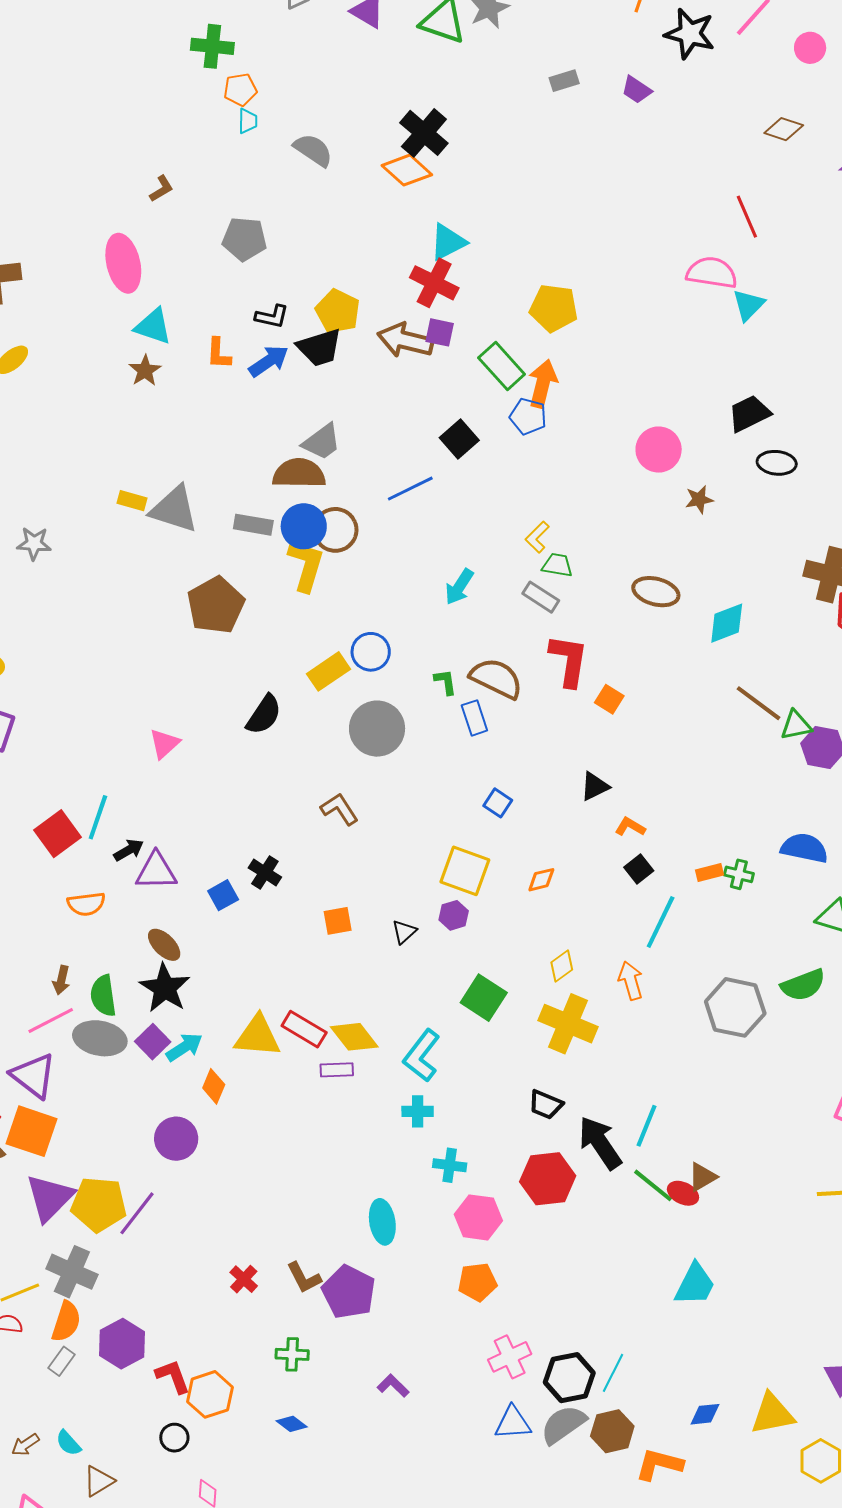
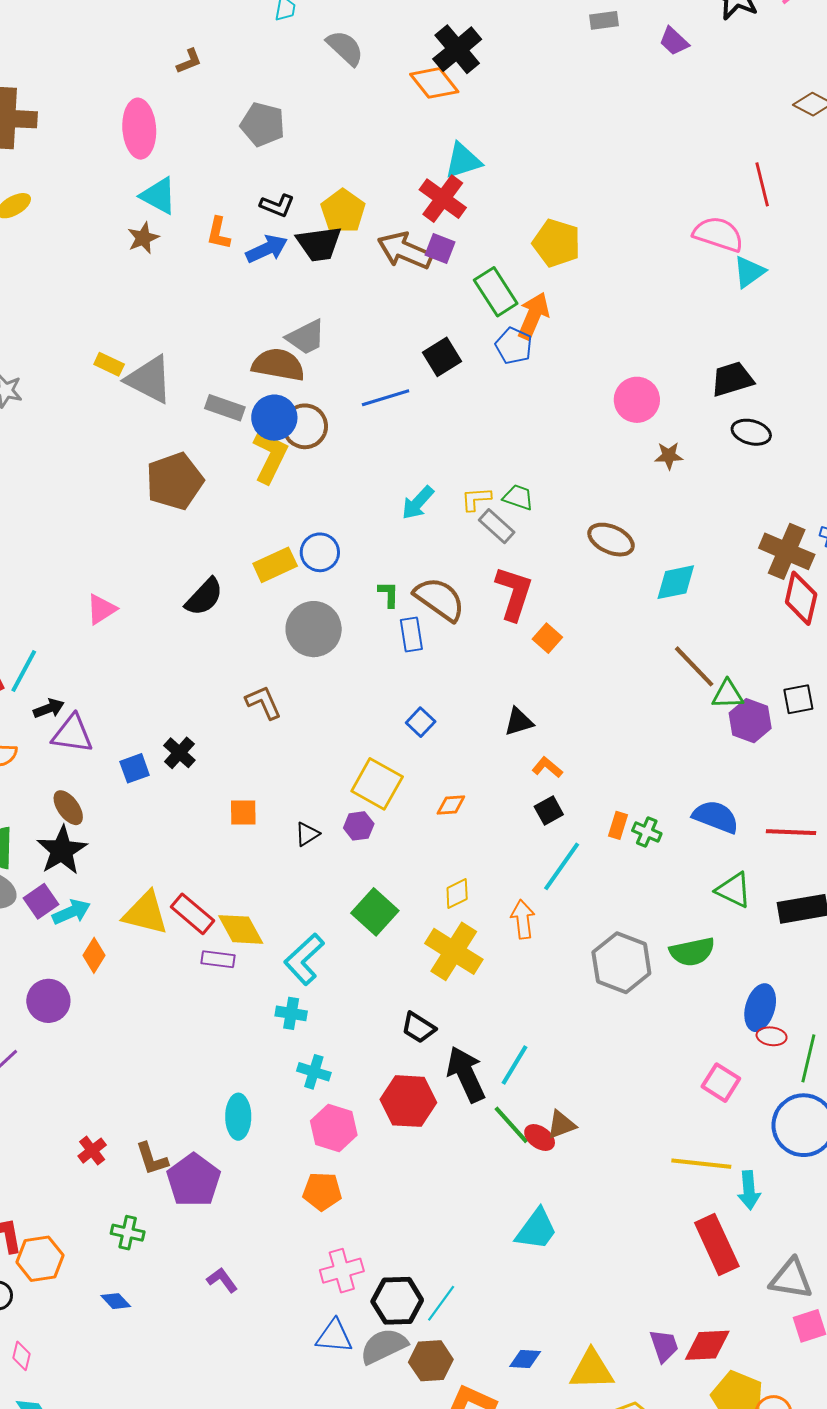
yellow L-shape: (537, 537) -> (476, 499), moved, turned 32
orange rectangle: (710, 872) -> (618, 825), turned -68

